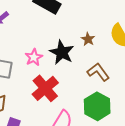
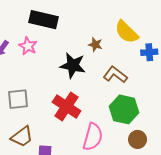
pink star: (34, 57) -> (28, 46), moved

